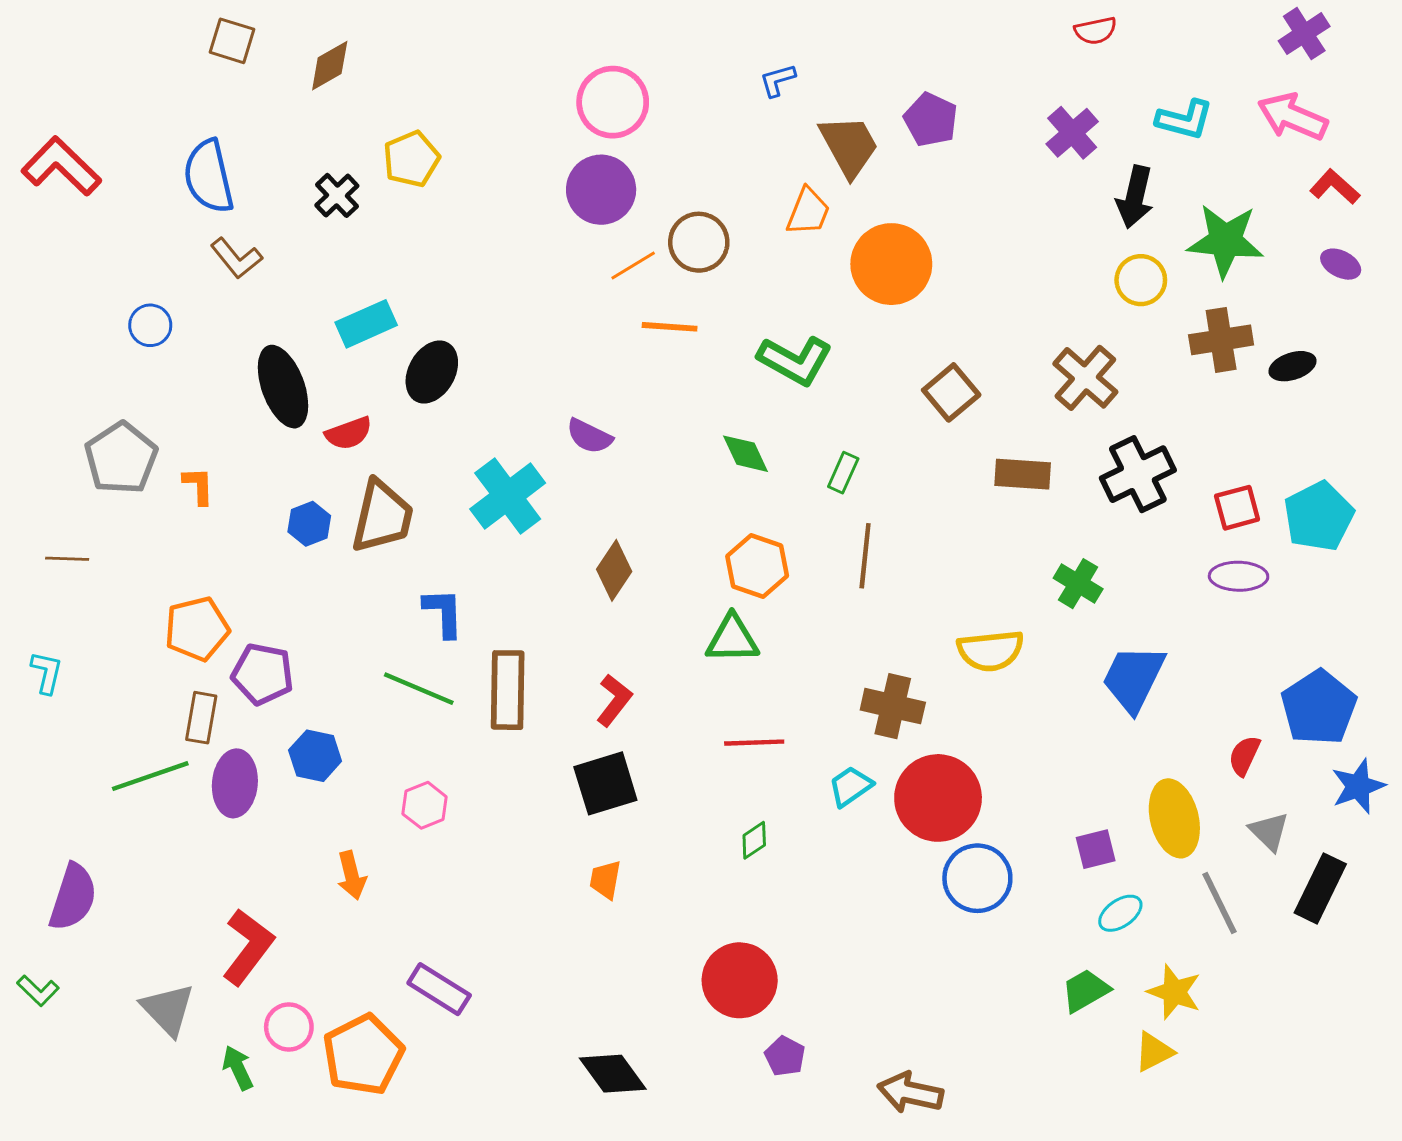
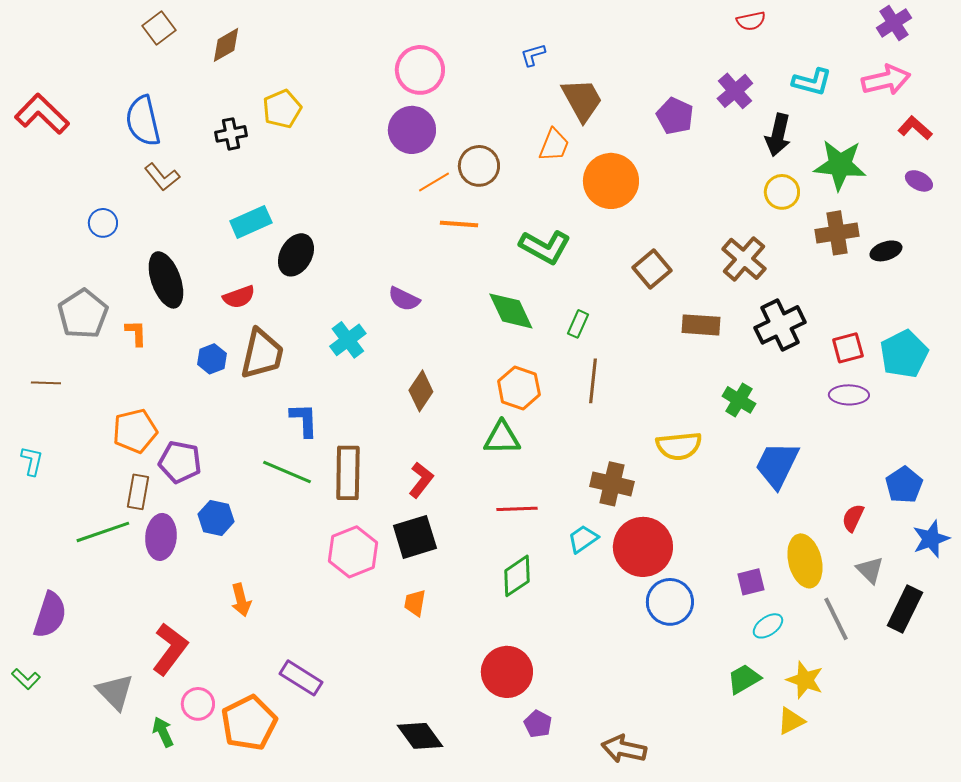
brown square: (232, 41) -> (159, 28), turned 36
pink arrow: (1292, 117) -> (886, 80), turned 144
purple pentagon: (931, 120) -> (675, 116), moved
black cross: (337, 195) -> (231, 134), turned 32
black ellipse: (283, 387) -> (166, 280), moved
green diamond: (745, 454) -> (511, 311), size x1.4
cyan cross: (508, 496) -> (348, 340), size x0.7
blue pentagon: (1319, 708) -> (904, 485), size x0.7
pink hexagon: (425, 805) -> (353, 552), moved, size x1.6
green diamond: (754, 840) -> (517, 576), size x1.6

